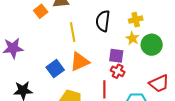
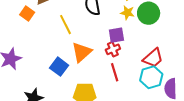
red cross: (118, 71) -> (113, 49), moved, turned -32
red trapezoid: (159, 84) -> (153, 58), moved

